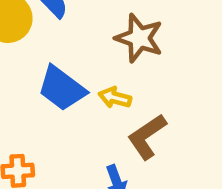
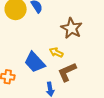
blue trapezoid: (62, 88) -> (35, 62), moved

